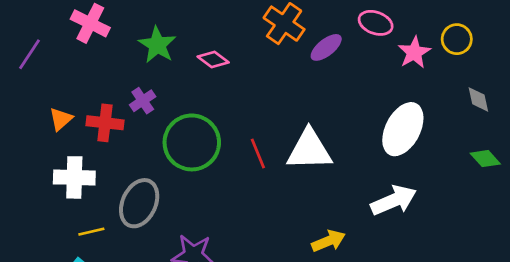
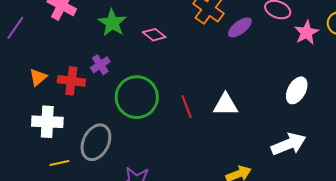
white ellipse: (403, 129) -> (297, 90), size x0.7
white triangle: (309, 150) -> (226, 105), size x0.7

